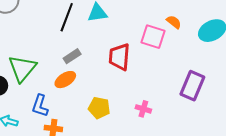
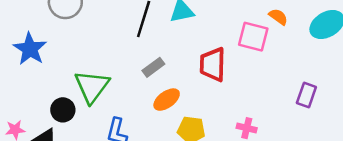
orange ellipse: (65, 80) -> (167, 100), moved
purple rectangle: (192, 86) -> (306, 95), size x0.7

